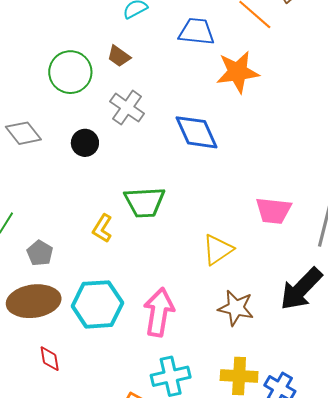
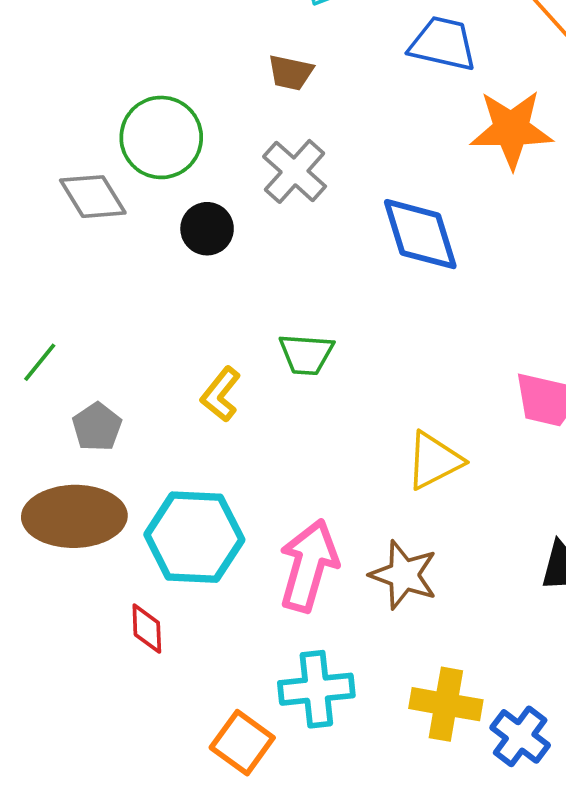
brown trapezoid: (119, 56) -> (291, 73), turned -30
green circle: (70, 72) -> (161, 137), moved
green trapezoid: (145, 202) -> (306, 354), size x0.7
brown star: (236, 308) -> (404, 575), moved
red diamond: (50, 359) -> (147, 629), moved

